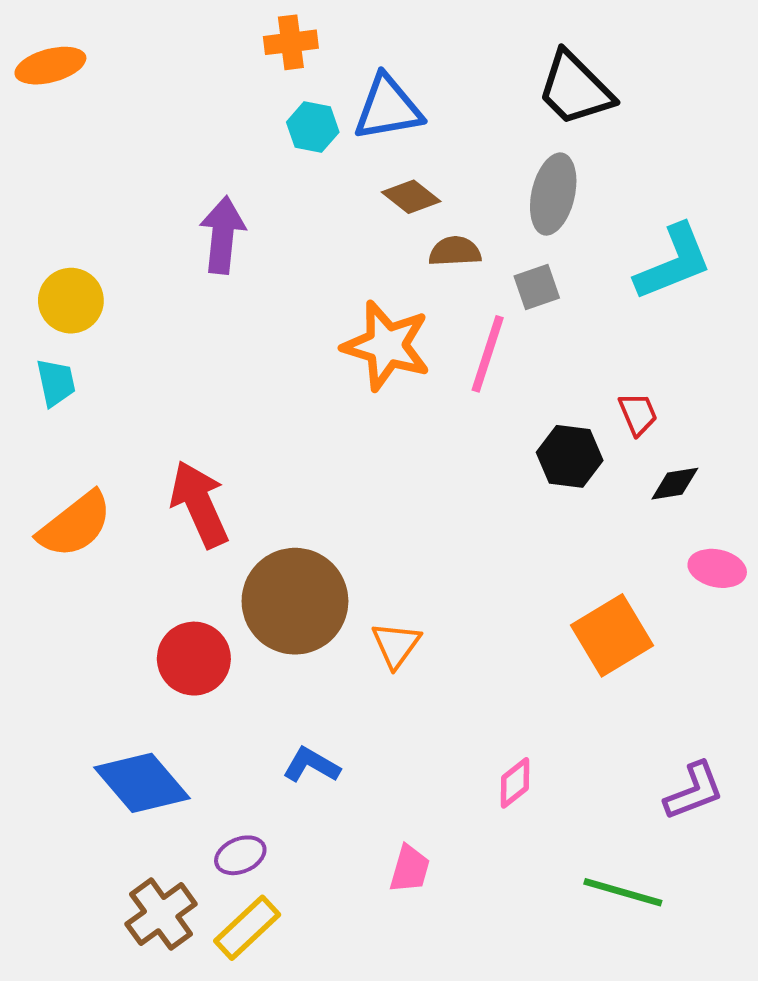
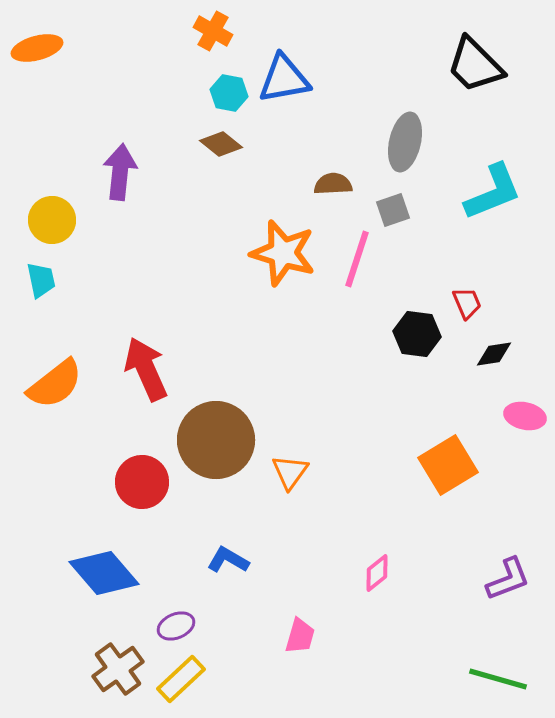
orange cross: (291, 42) -> (213, 31), turned 36
black trapezoid: (575, 89) -> (475, 65), moved
brown diamond: (411, 197) -> (221, 144), moved
purple arrow: (223, 235) -> (120, 172), moved
green line: (623, 892) -> (498, 679), moved

